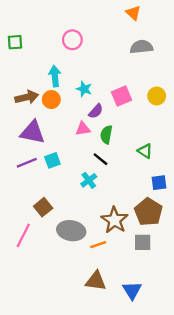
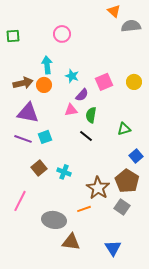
gray semicircle: (141, 47) -> (131, 26), moved
green triangle: (145, 151) -> (124, 129), turned -48
purple line: (27, 163) -> (23, 139), turned 42
cyan cross: (89, 180) -> (64, 172), moved, turned -32
blue square: (159, 183) -> (136, 156), turned -32
brown square: (43, 207) -> (39, 168), moved
gray ellipse: (71, 231) -> (54, 220), moved
gray square: (143, 242) -> (122, 207), turned 35
brown triangle: (96, 281) -> (71, 242), moved

